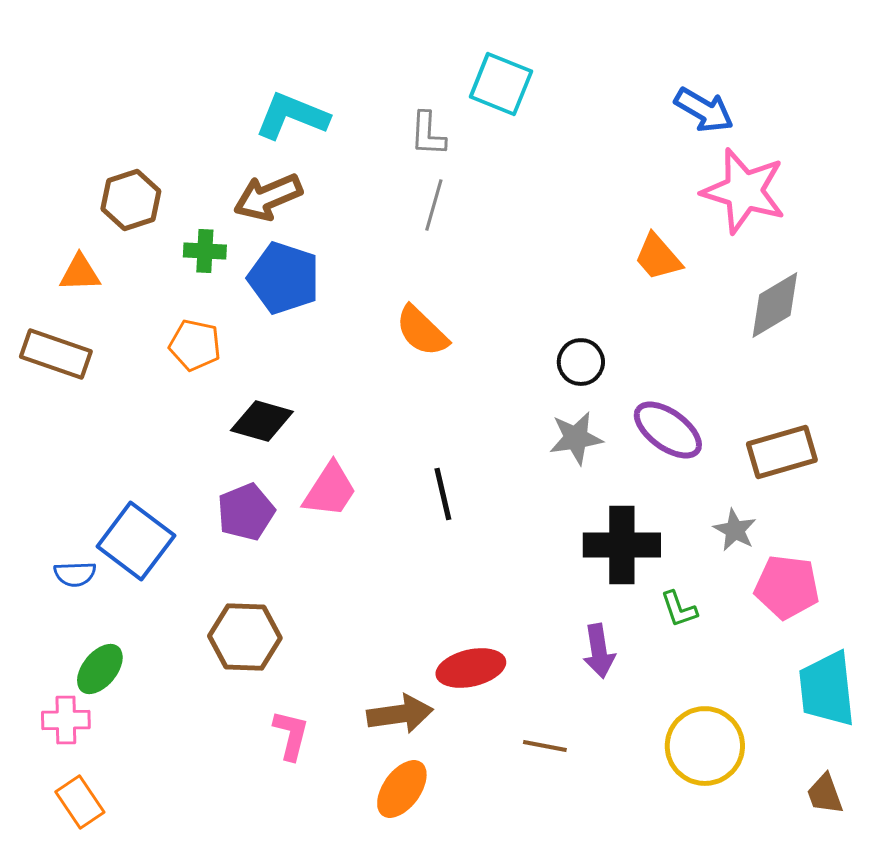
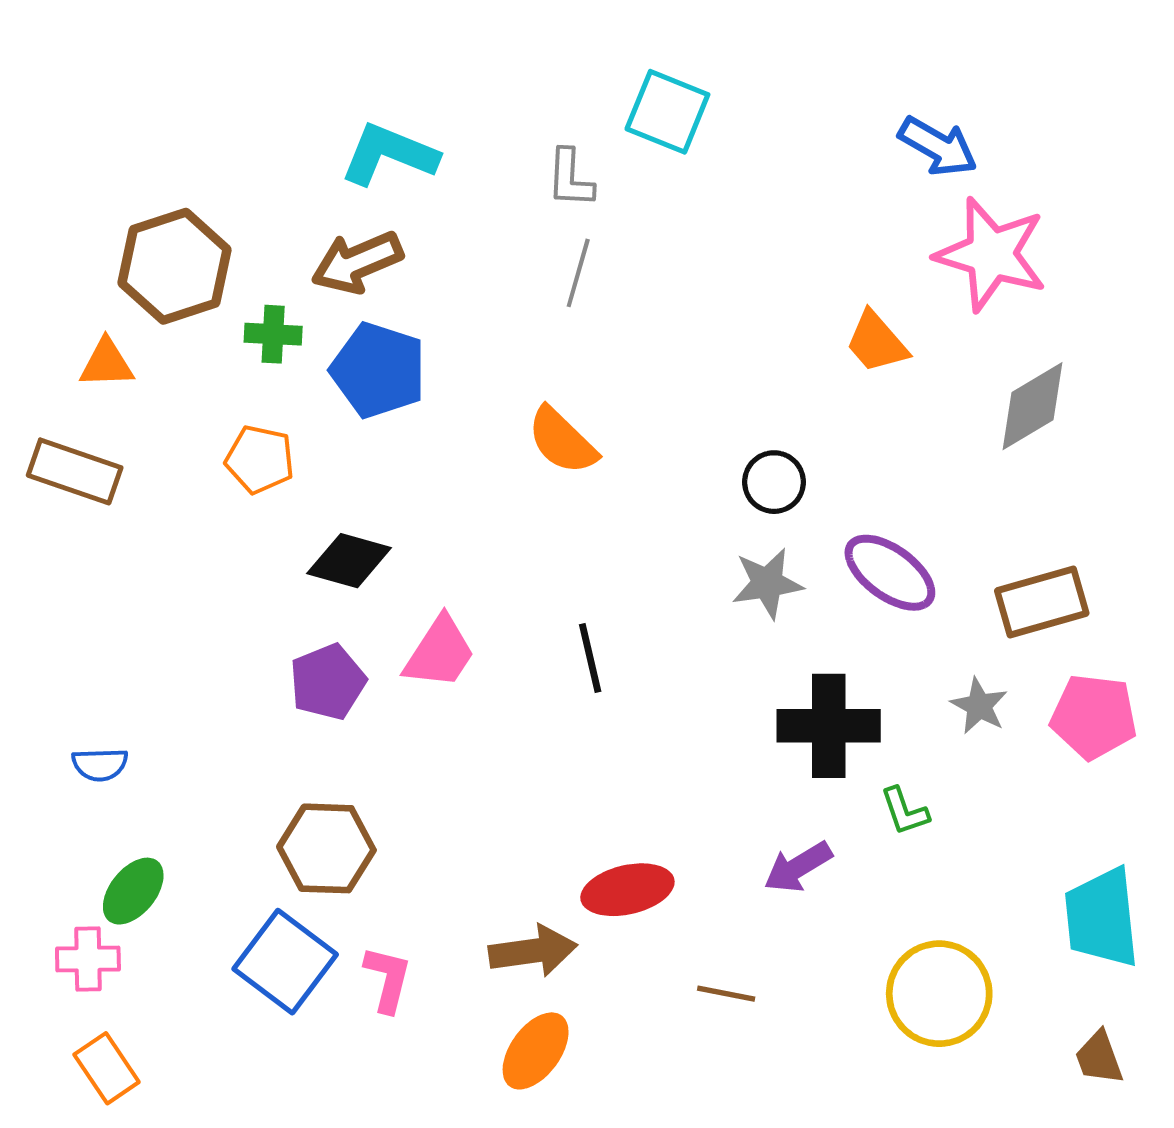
brown hexagon: (131, 200) -> (175, 266), size x1.4
blue square: (136, 541) -> (285, 962), moved
pink pentagon: (787, 587) -> (1094, 717), moved
purple arrow: (599, 651) -> (798, 867), turned 68

